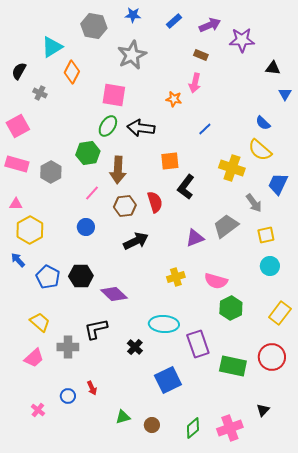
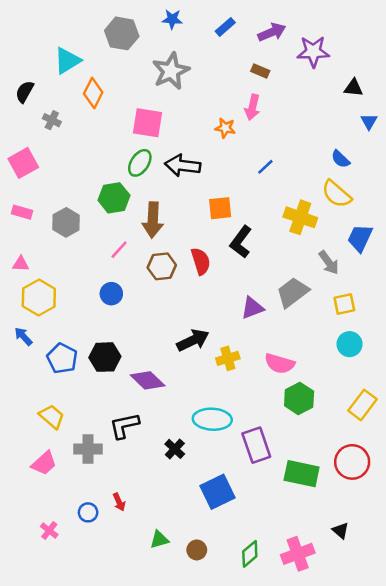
pink rectangle: (17, 164) -> (22, 212), size x0.7
black arrow: (136, 241) -> (193, 340), moved
black triangle: (263, 410) -> (340, 531), turned -32

